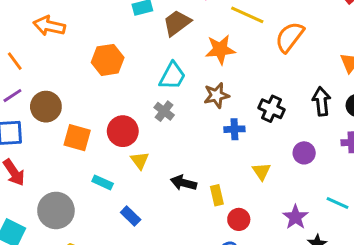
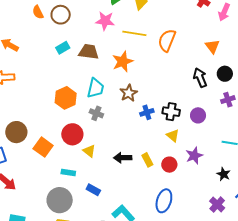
brown trapezoid: (177, 23) -> (89, 52), turned 60
orange hexagon: (108, 60) -> (66, 98), moved
black cross: (271, 109) -> (171, 112), moved
orange square: (77, 138) -> (43, 147), turned 36
gray circle: (56, 210) -> (60, 200), moved
purple star: (295, 217) -> (194, 156), moved, turned 30
red circle: (239, 219) -> (169, 165), moved

